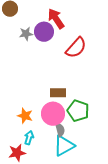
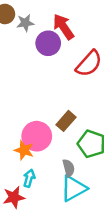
gray star: (26, 34) -> (25, 23), moved
brown rectangle: (58, 93) -> (66, 121), turned -49
pink circle: (53, 114) -> (37, 136), moved

